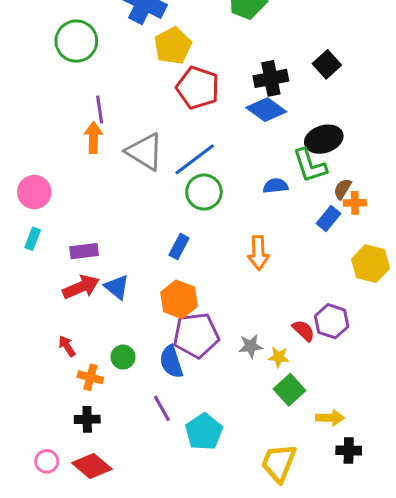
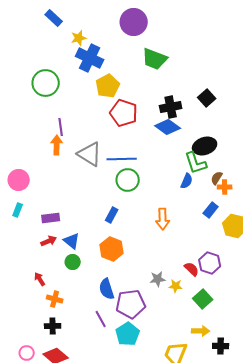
blue line: (195, 159) -> (122, 159), turned 36
blue semicircle: (276, 186) -> (187, 181), moved, turned 119
blue rectangle: (328, 219) -> (211, 210), moved
red arrow: (81, 287) -> (49, 241), size x0.7
purple pentagon: (196, 335) -> (131, 304), moved
green circle: (123, 357) -> (73, 262), moved
green square: (290, 390) -> (203, 299), moved
yellow arrow: (330, 418) -> (201, 331), moved

